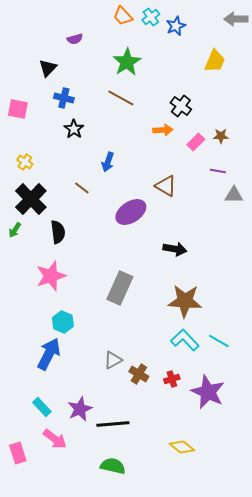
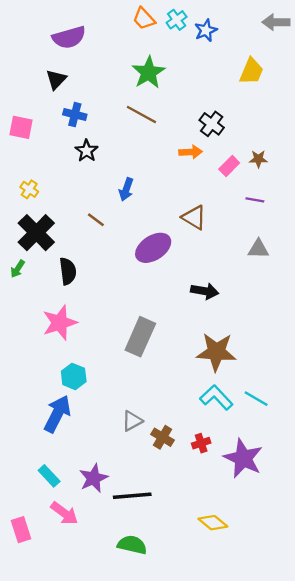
purple semicircle: (75, 39) -> (69, 37), moved, size x1.8
gray triangle: (234, 195) -> (258, 249), moved

